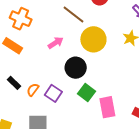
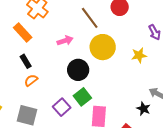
black rectangle: (14, 83) -> (26, 61), moved
purple square: (53, 93) -> (62, 107), moved

